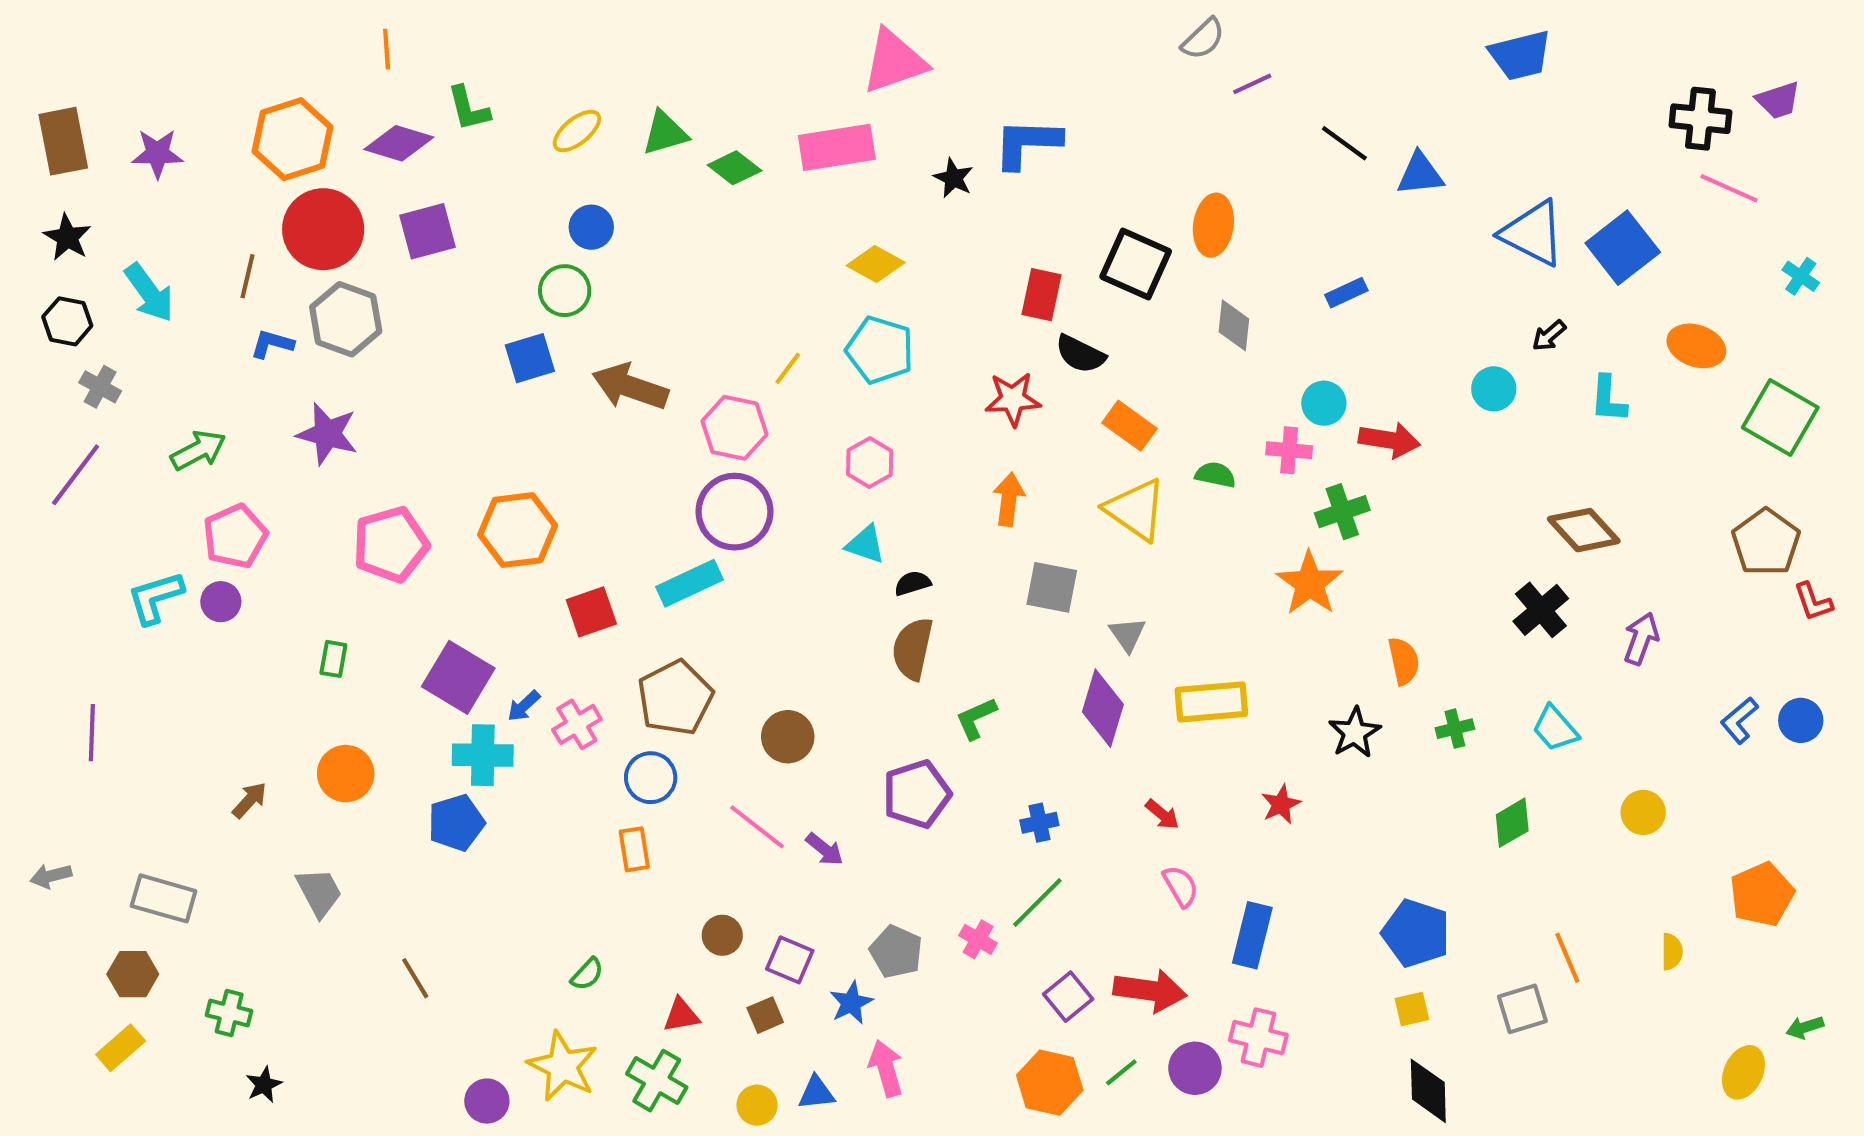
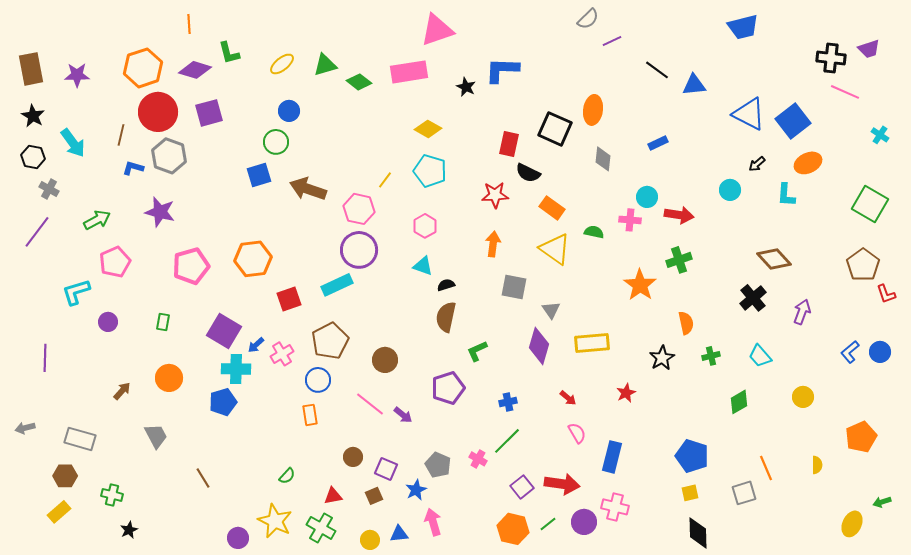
orange ellipse: (1696, 346) -> (808, 163), moved, turned -44
green cross: (1342, 512) -> (679, 260), moved
purple circle: (221, 602) -> (108, 322), moved

